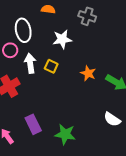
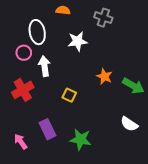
yellow square: (51, 66) -> (69, 95), moved

